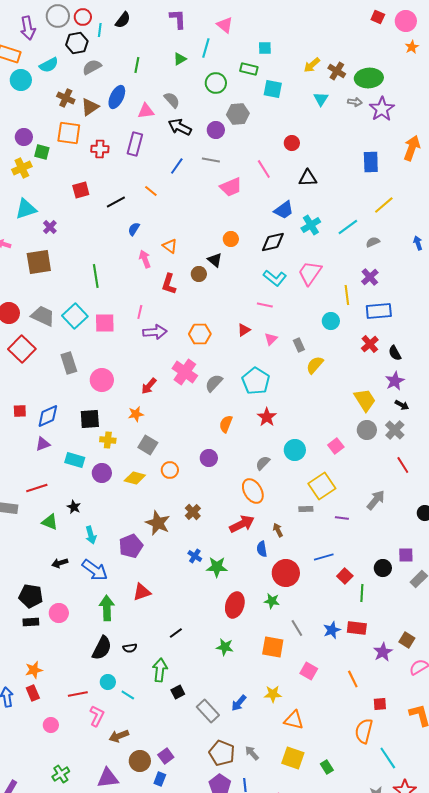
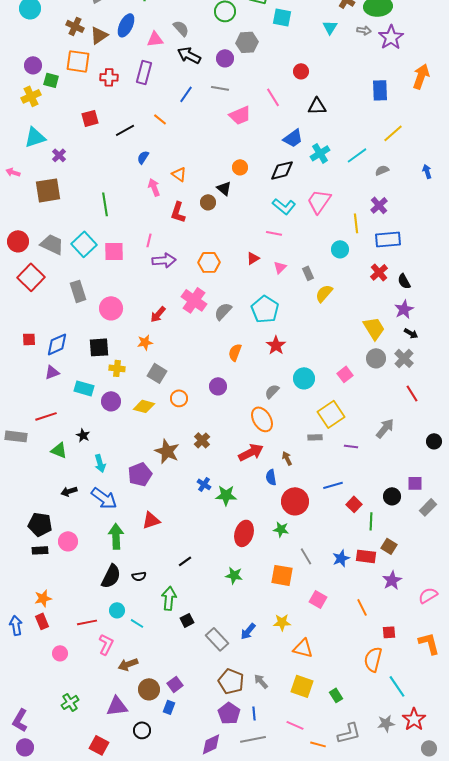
brown square: (407, 640) -> (389, 546), moved

